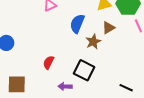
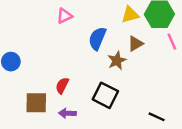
brown square: (17, 84) -> (36, 103), moved
purple arrow: (65, 86) -> (67, 113), moved

